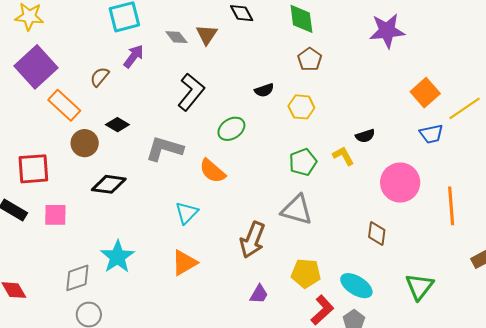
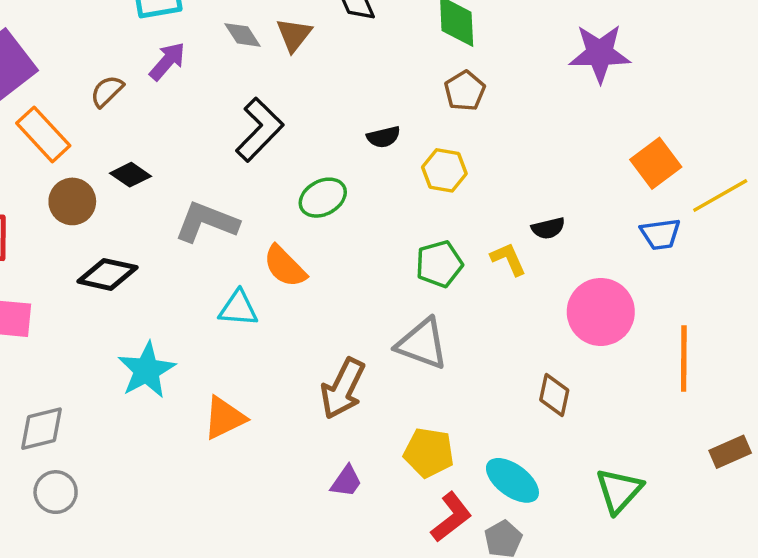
cyan triangle: (187, 213) -> (238, 308), moved, turned 45
cyan star: (117, 257) -> (147, 370), moved

